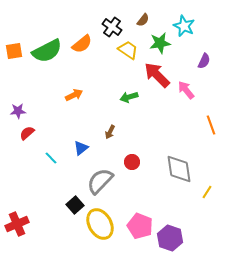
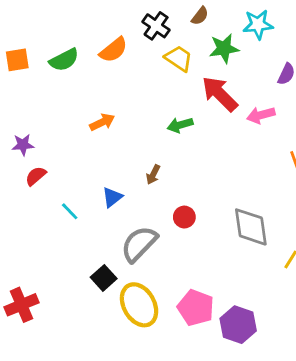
cyan star: (184, 26) -> (258, 24), turned -30
green semicircle: (47, 51) -> (64, 60), size x0.7
pink arrow: (186, 90) -> (261, 115), turned -66

